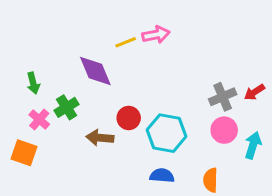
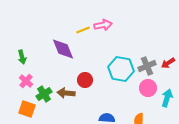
green cross: (67, 107) -> (44, 94), moved
cyan hexagon: (167, 133) -> (121, 69), moved
orange square: (24, 153) -> (27, 109), moved

